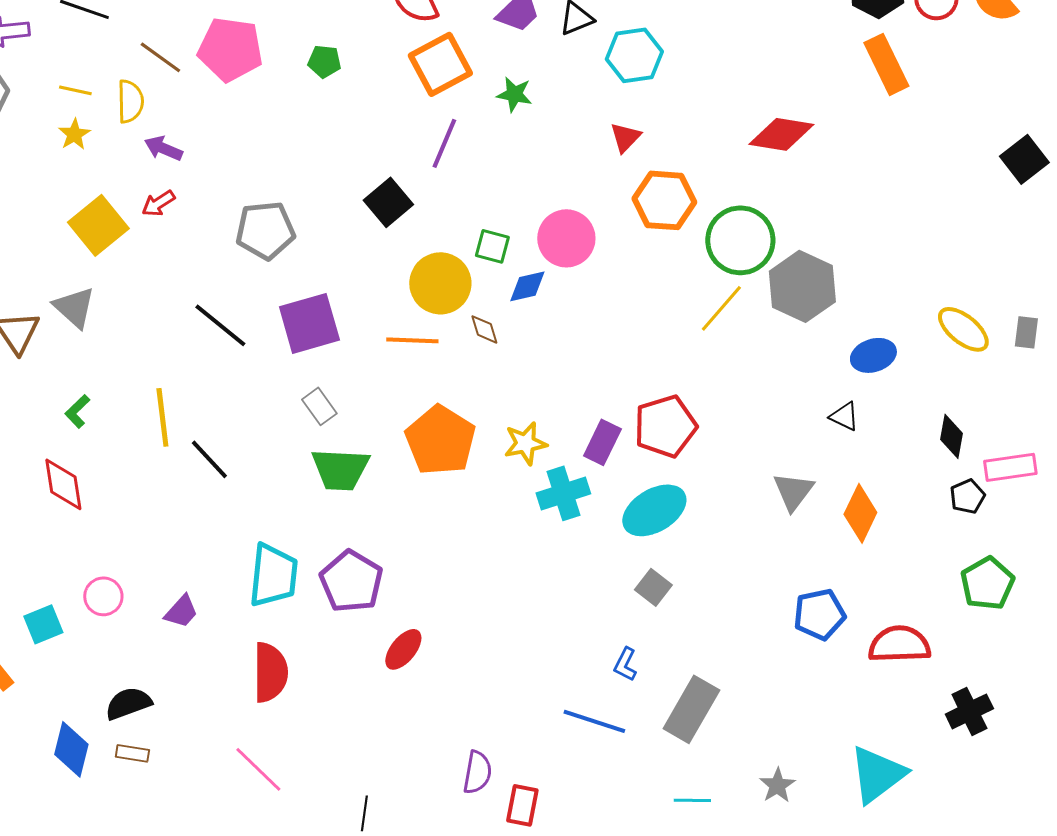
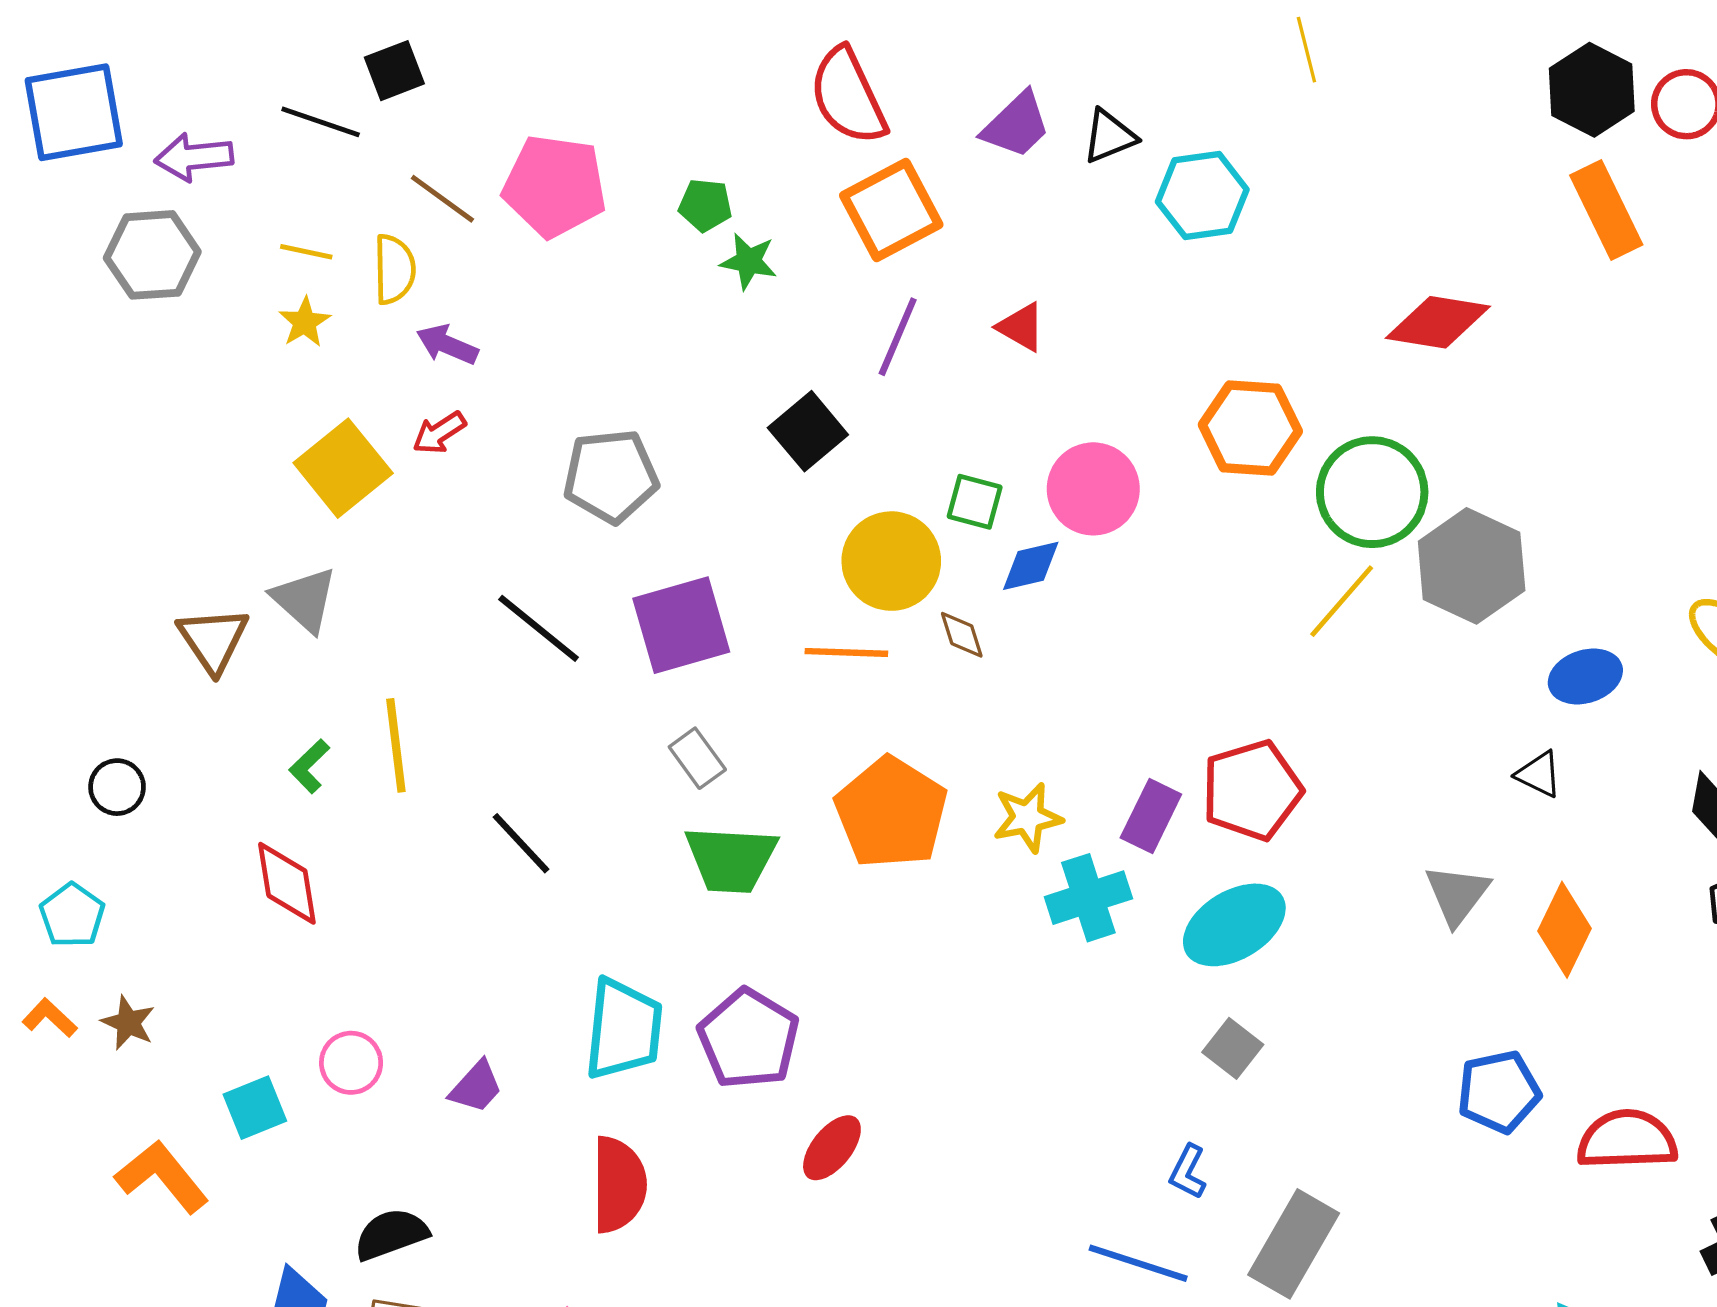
green star: (514, 94) -> (749, 261), moved
red triangle: (625, 137) -> (1021, 327), moved, turned -44
yellow line: (162, 417) -> (396, 745), moved

